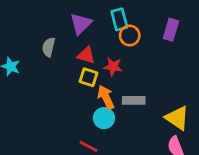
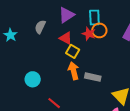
red star: (113, 67) -> (89, 34), moved
yellow square: (88, 77) -> (73, 51), moved
cyan circle: (104, 118) -> (33, 79), moved

